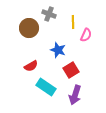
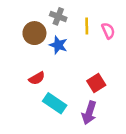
pink semicircle: (86, 35) -> (108, 31), moved, turned -48
blue star: (58, 50) -> (58, 45), moved
red square: (71, 70) -> (96, 83), moved

